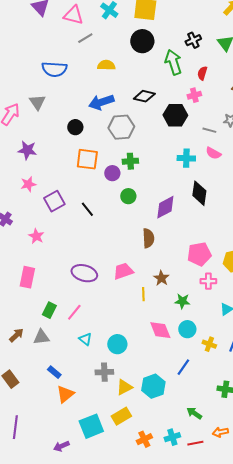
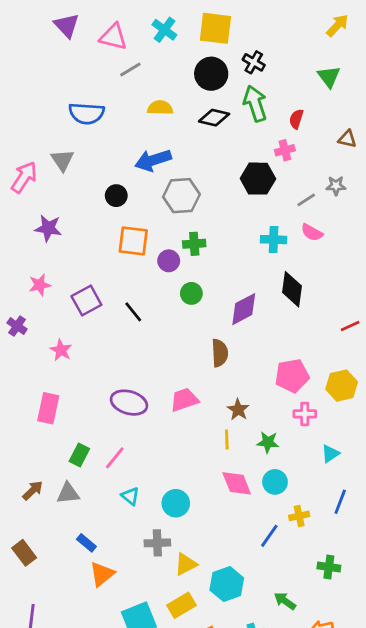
black cross: (193, 40) -> (254, 62), moved, turned -35
black diamond: (144, 96) -> (214, 118), moved
gray line: (209, 130) -> (306, 200), turned -48
pink star: (28, 184) -> (40, 285), moved
yellow line: (143, 294) -> (227, 439), moved
yellow cross: (209, 344) -> (299, 516), moved, turned -32
cyan hexagon: (153, 386) -> (227, 584), moved

